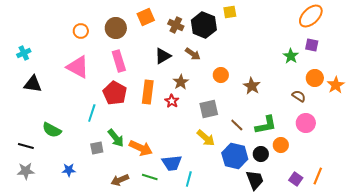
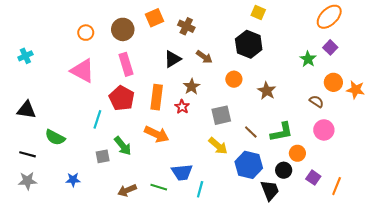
yellow square: (230, 12) -> (258, 12), moved, turned 32
black hexagon: (204, 25) -> (249, 44), moved
purple square: (312, 45) -> (330, 47), turned 32
black triangle: (33, 84) -> (26, 110), moved
orange star: (336, 85) -> (356, 90), turned -30
orange arrow: (141, 148) -> (157, 134), moved
black circle: (261, 154) -> (284, 170), moved
purple square: (296, 179) -> (313, 178), moved

